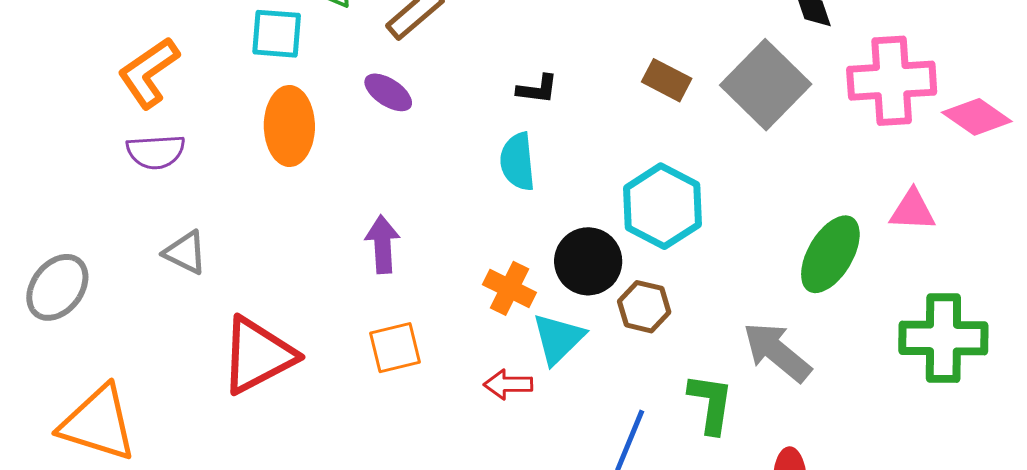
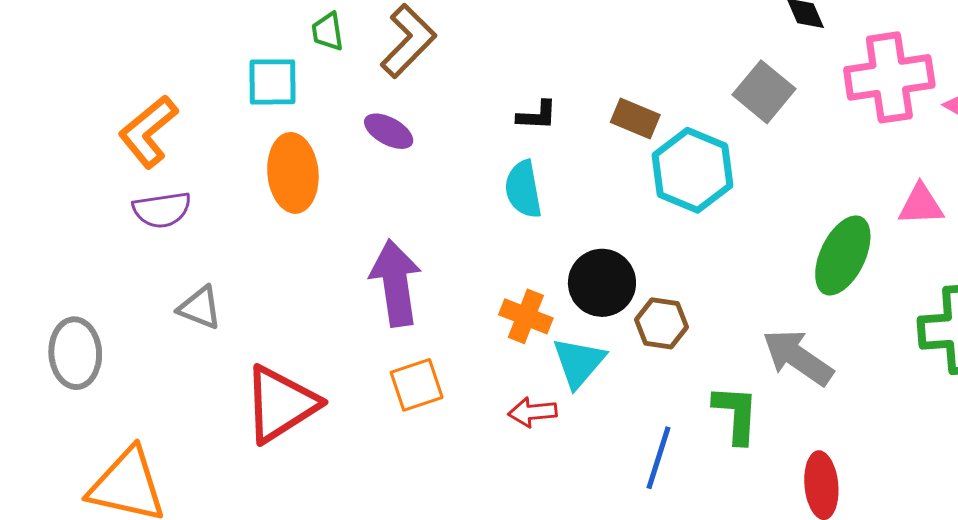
brown rectangle: (667, 80) -> (635, 119), moved
gray square: (766, 85) -> (764, 92), size x0.7
cyan hexagon: (663, 206) -> (692, 170), moved
purple arrow: (383, 244) -> (396, 283), size x1.5
gray ellipse: (57, 287) -> (75, 353), turned -36

